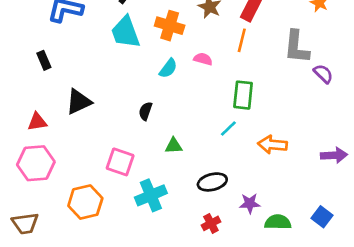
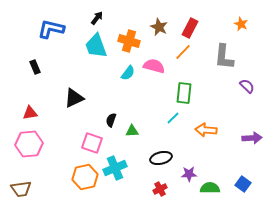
orange line: (242, 40) -> (183, 52), turned 30
pink semicircle: (203, 59) -> (154, 66), size x1.5
purple semicircle: (323, 74) -> (247, 86), moved
black triangle: (79, 102) -> (74, 98), moved
black semicircle: (145, 111) -> (111, 120), moved
orange hexagon: (85, 202) -> (85, 177), moved

